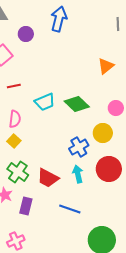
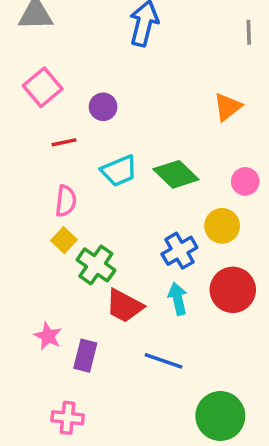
purple circle: (26, 34) -> (103, 107), moved
green cross: (18, 172) -> (96, 265), moved
pink cross: (16, 241) -> (68, 418), turned 30

